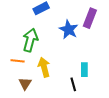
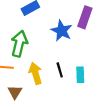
black line: (73, 84) -> (60, 70), moved

